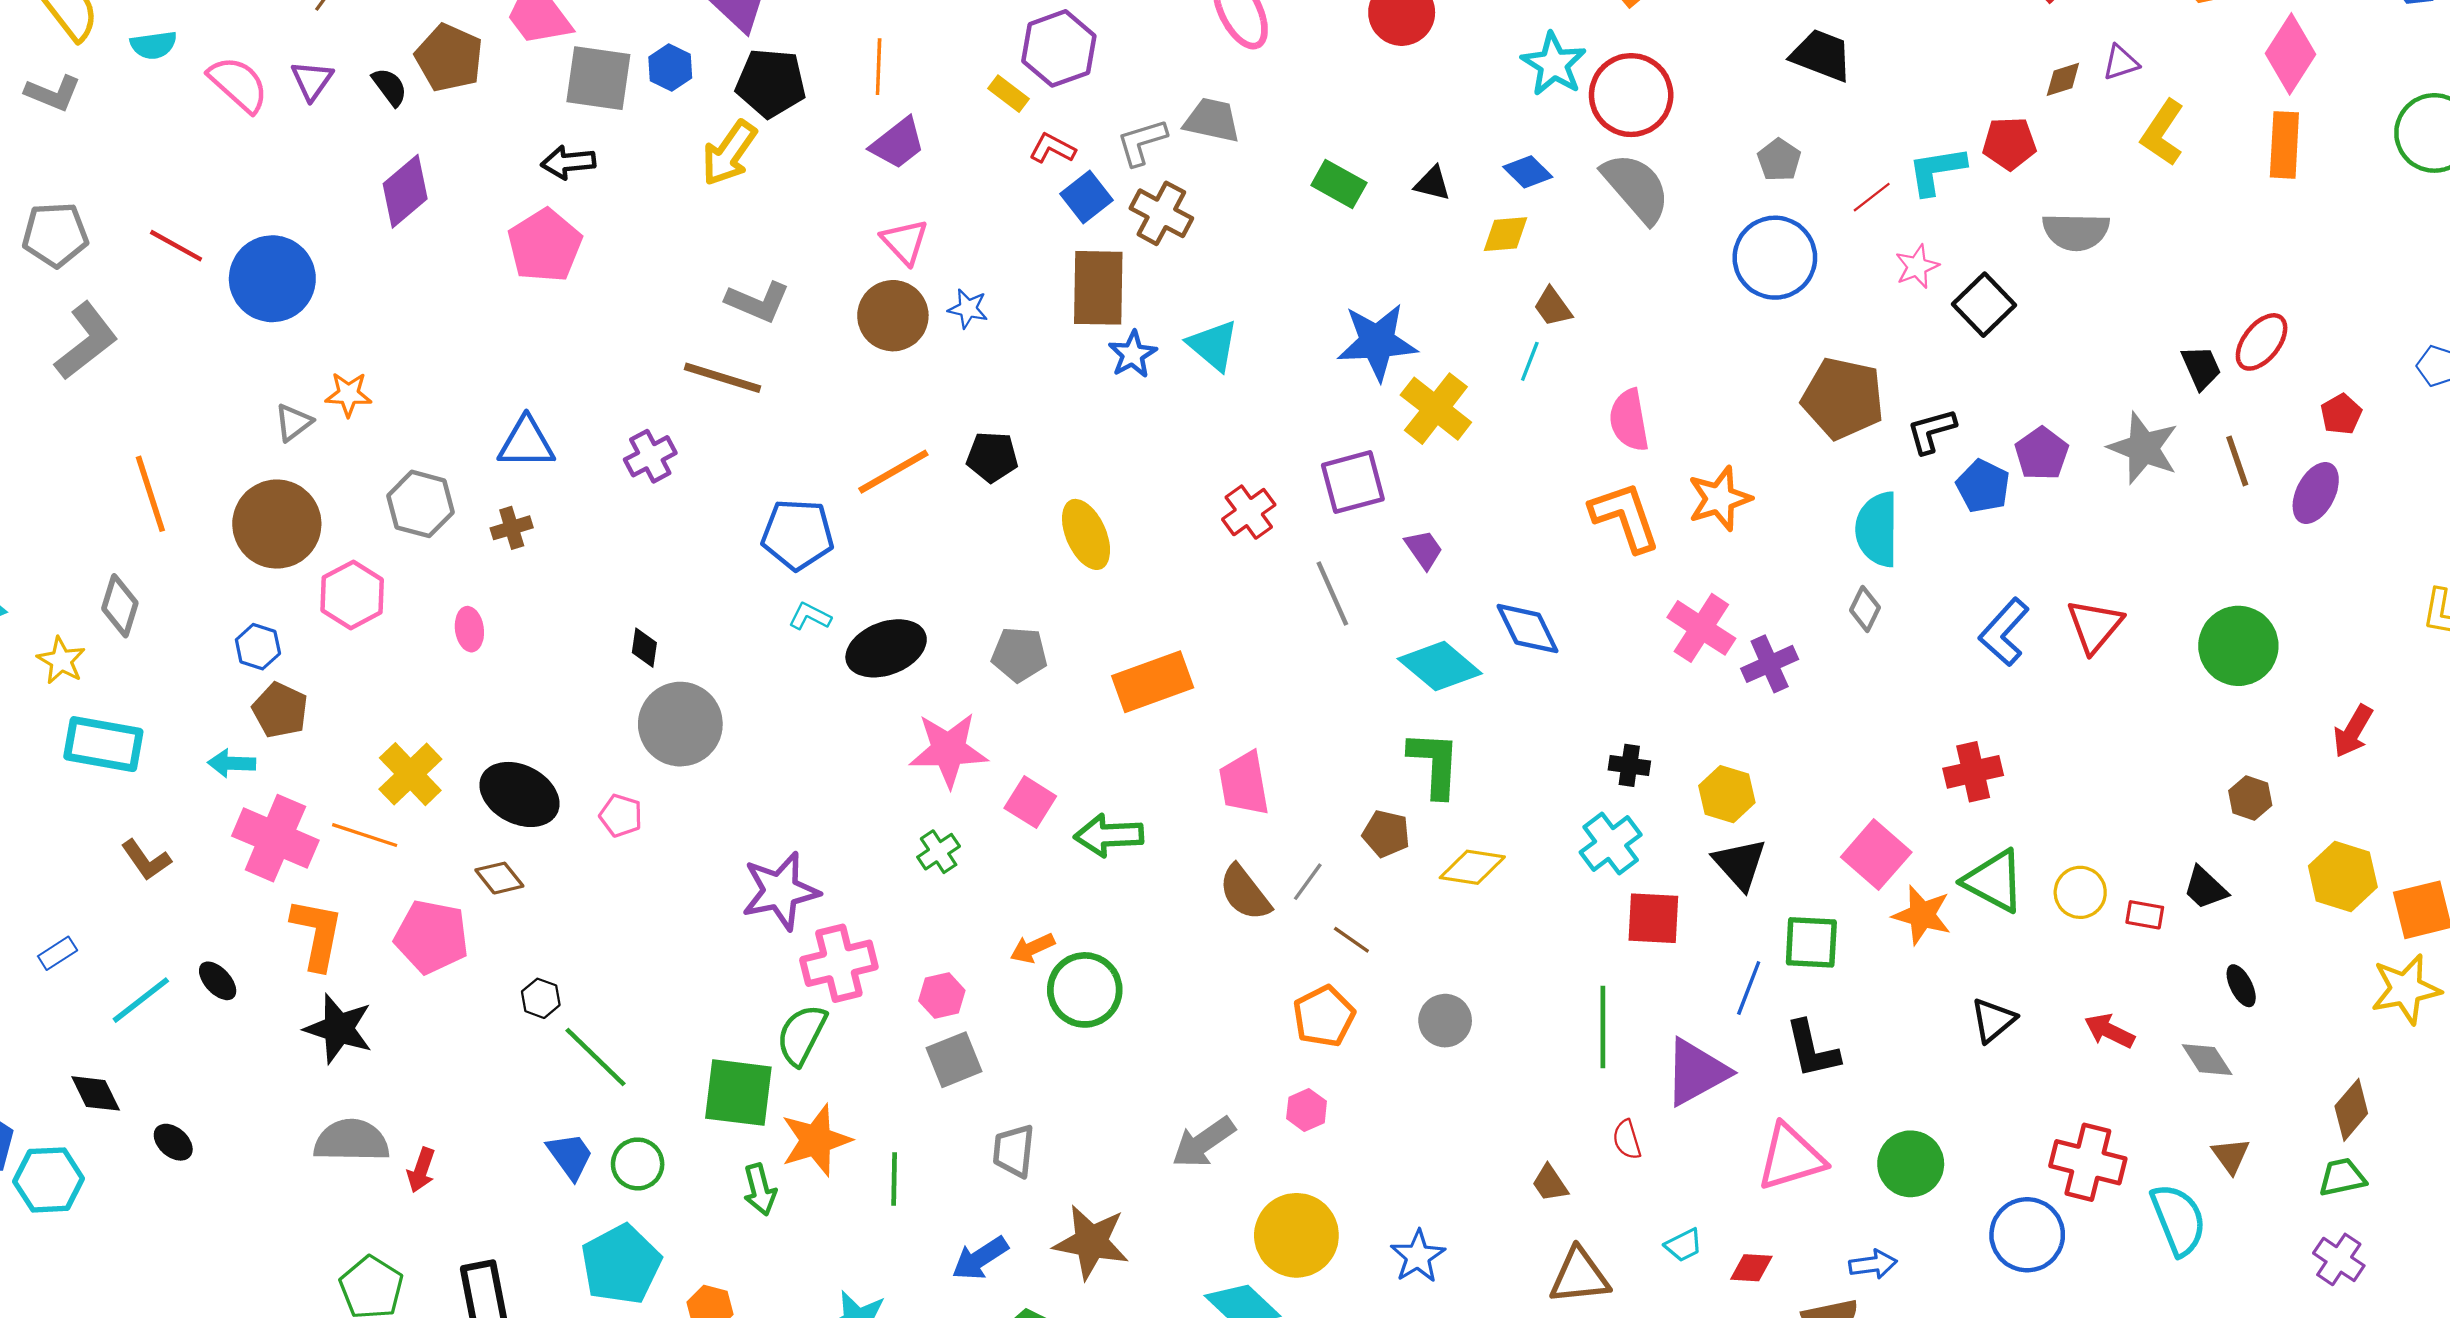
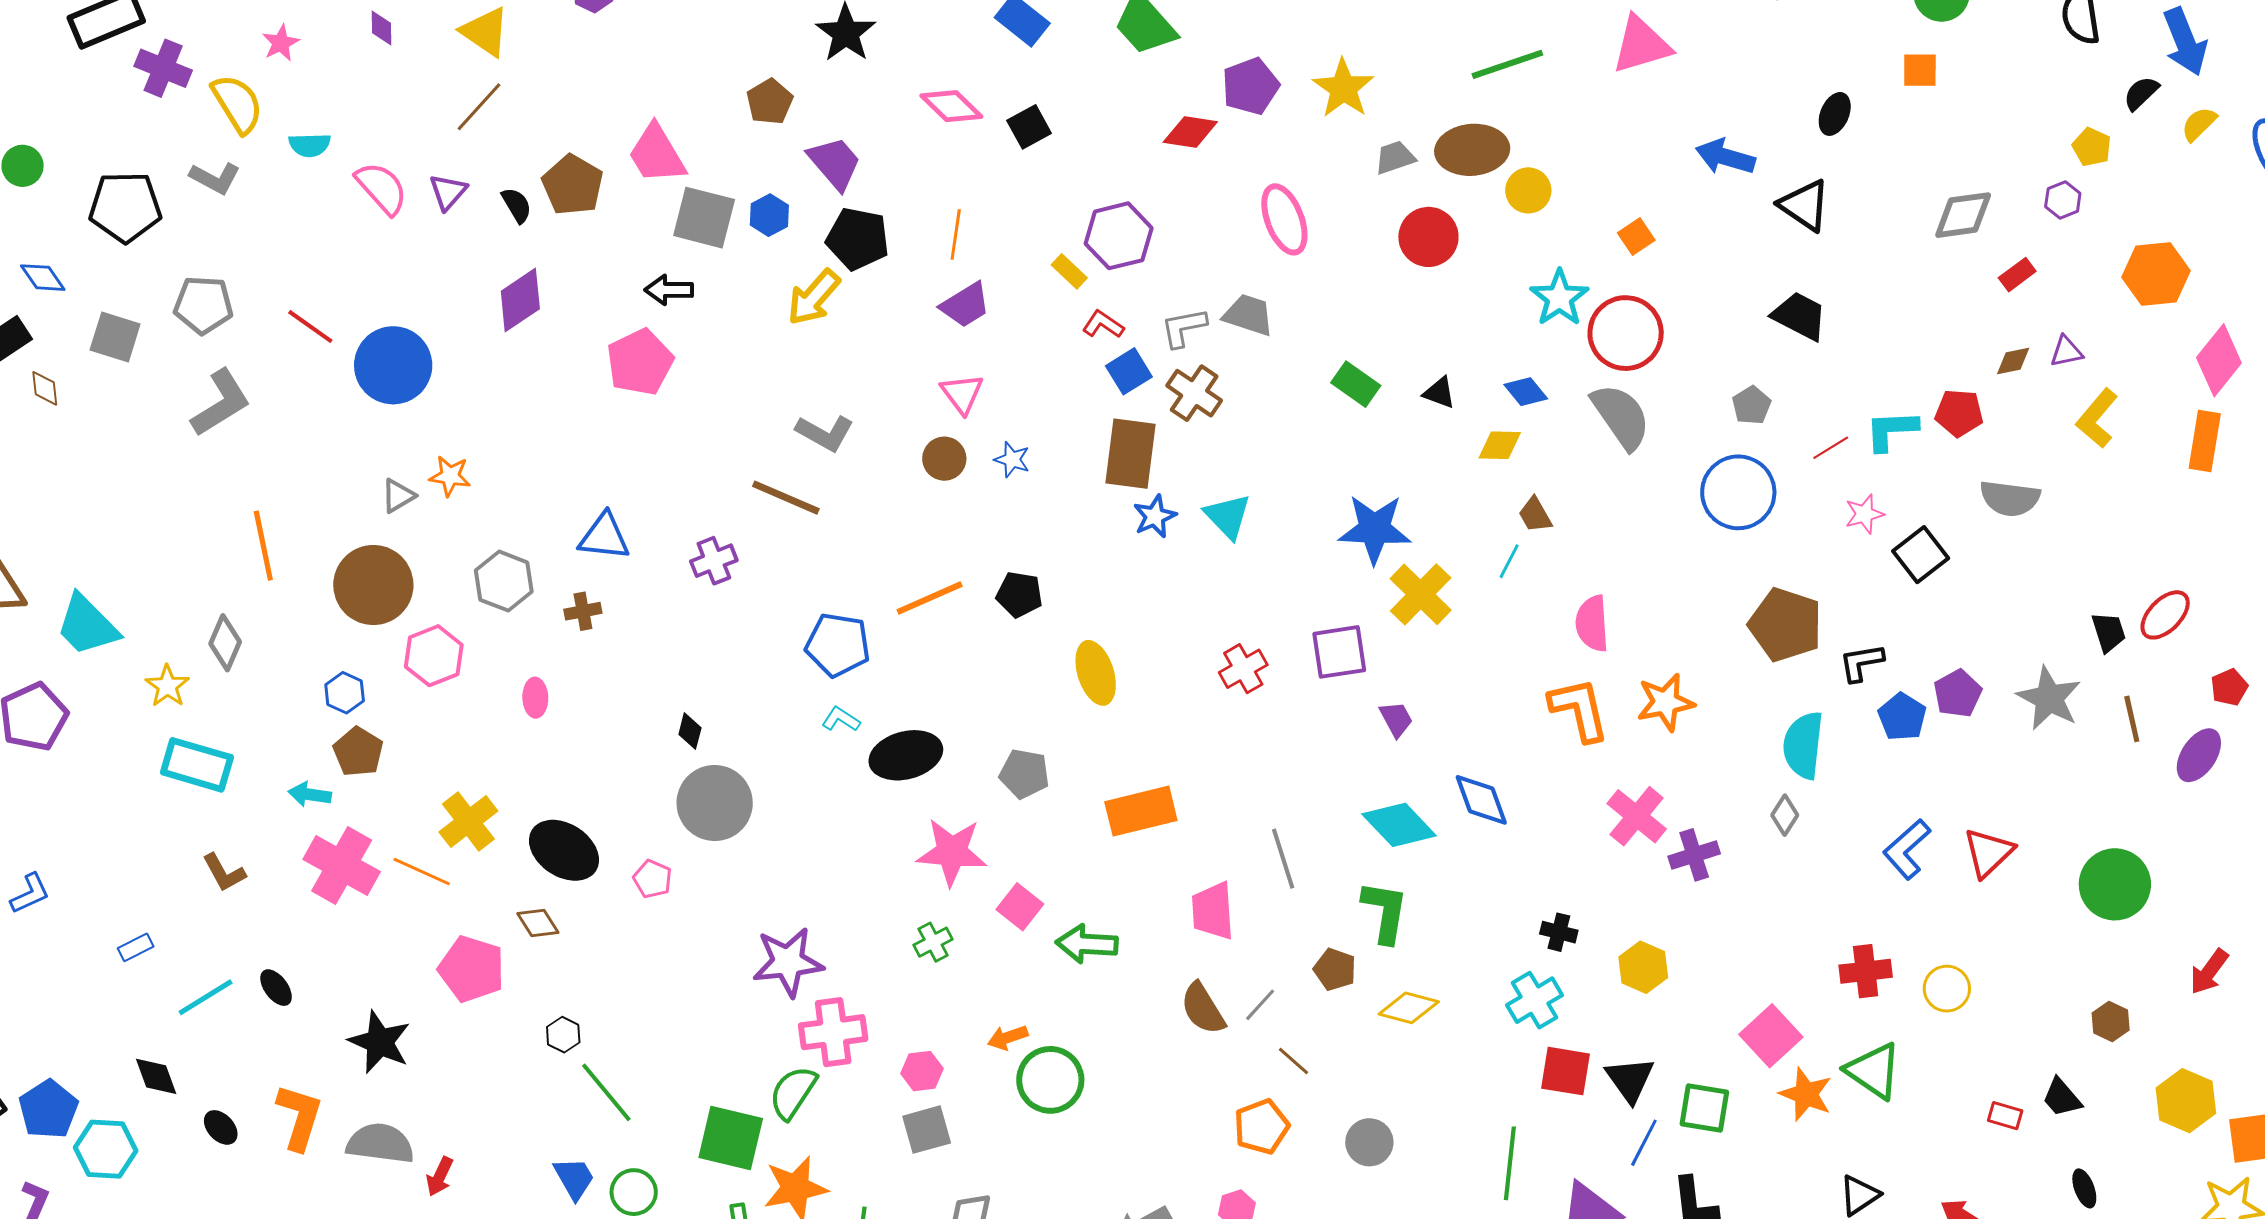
brown circle: (893, 316) -> (944, 459), size x0.7
gray line: (1332, 593) -> (1283, 859), moved
black triangle: (1740, 864) -> (1630, 1080), moved
yellow circle: (2080, 892) -> (1947, 989), moved
orange L-shape: (317, 934) -> (299, 1117), moved

